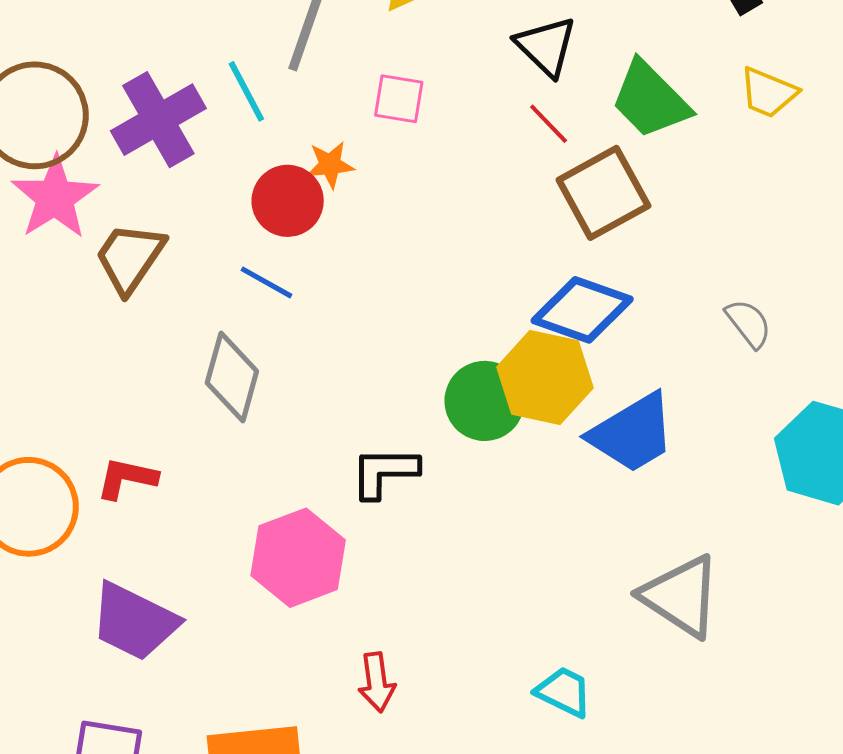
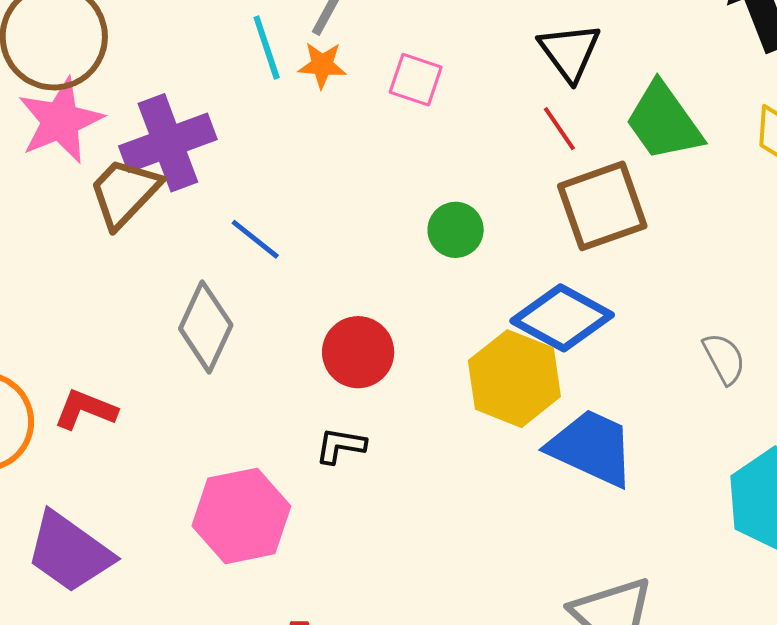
purple cross: (158, 120) -> (168, 143), moved
orange star: (330, 165) -> (322, 65), moved
red circle: (288, 201) -> (358, 352), moved
green circle: (485, 401) -> (456, 230), moved, size x0.7
blue trapezoid: (632, 433) -> (592, 448), turned -134
black L-shape: (384, 472) -> (340, 446), size x0.7

